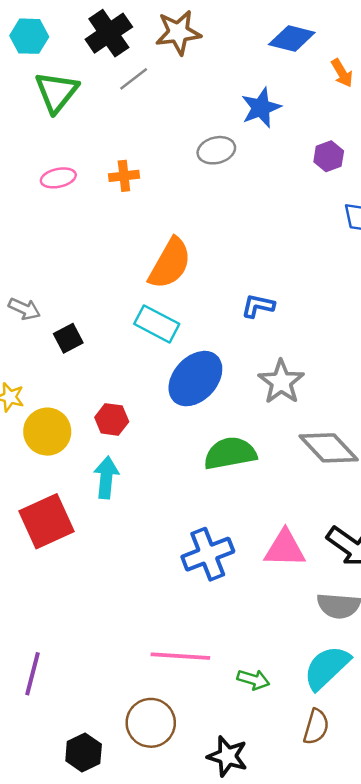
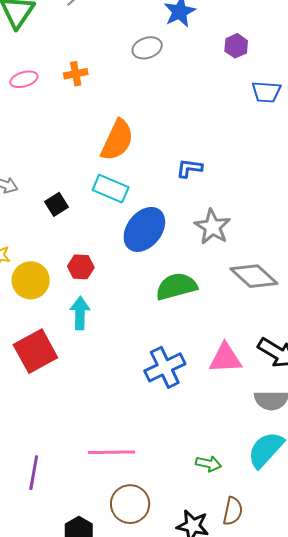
black square: (68, 338) -> (57, 204), moved
pink line: (180, 656) -> (111, 452), moved
brown semicircle: (316, 727) -> (233, 511), moved

